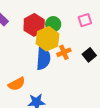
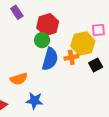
green circle: (53, 24) -> (42, 40), moved
yellow hexagon: (48, 39) -> (83, 43), moved

